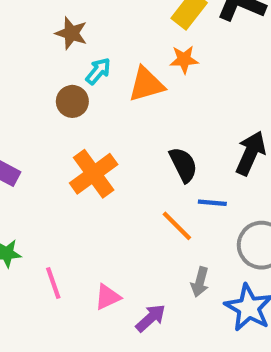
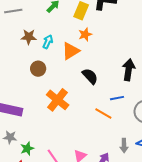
cyan arrow: (98, 71) -> (48, 42), moved
black semicircle: (183, 165) -> (90, 76), moved
gray arrow: (200, 282) -> (124, 146), moved

